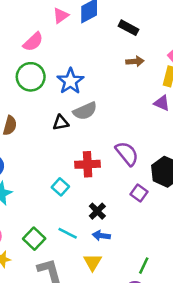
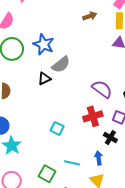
red cross: (88, 164) -> (93, 116), moved
black cross: (97, 211) -> (110, 138), moved
blue arrow: (101, 236) -> (99, 158), turned 88

